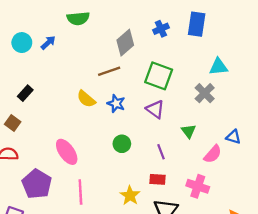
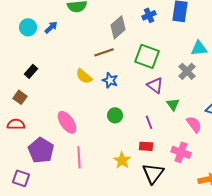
purple triangle: (155, 109) -> (155, 85), moved
pink semicircle: (213, 154) -> (194, 124), turned -78

